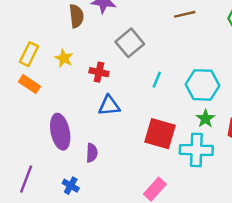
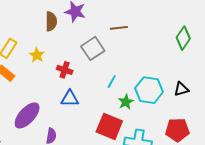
brown line: (185, 14) -> (119, 28), moved
green star: (205, 119) -> (126, 102), moved
purple ellipse: (60, 132) -> (27, 115), turned 48

